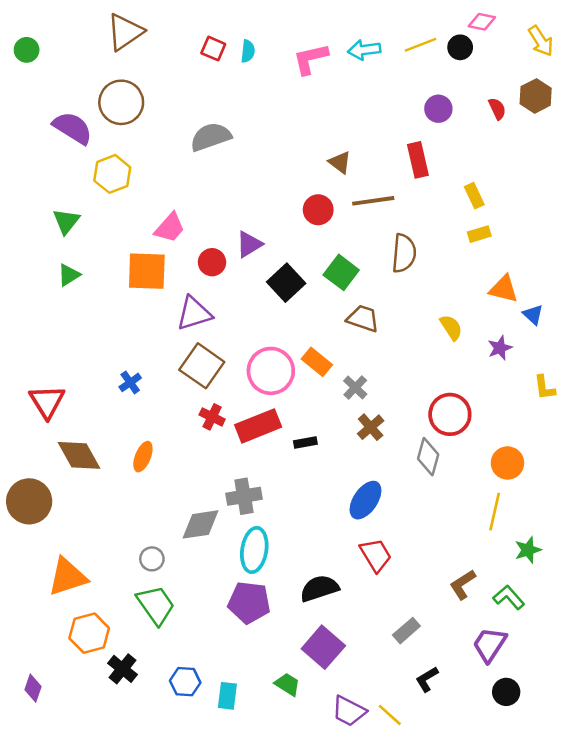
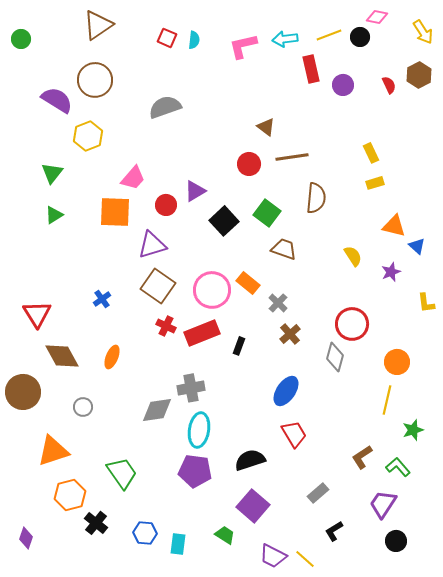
red rectangle: (418, 160) -> (311, 69), moved
black rectangle: (305, 443) -> (239, 346), turned -60
gray circle: (152, 559) -> (83, 407), moved

